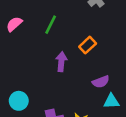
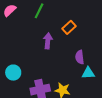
purple semicircle: (101, 82) -> (80, 57), turned 104

